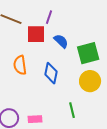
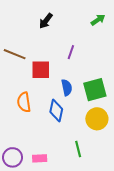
purple line: (49, 17) -> (71, 52), moved
blue semicircle: (61, 41) -> (67, 88), moved, turned 35

